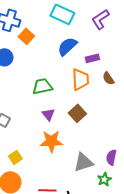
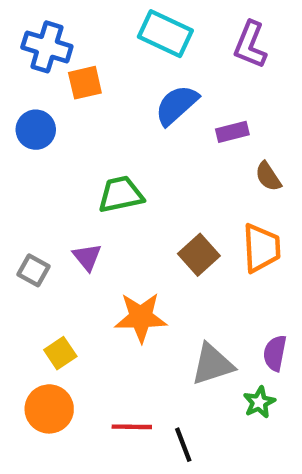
purple L-shape: (100, 19) -> (250, 45), turned -35
orange square: (26, 36) -> (85, 83), turned 35
orange trapezoid: (80, 79) -> (261, 248), moved
purple triangle: (48, 114) -> (87, 257), moved

